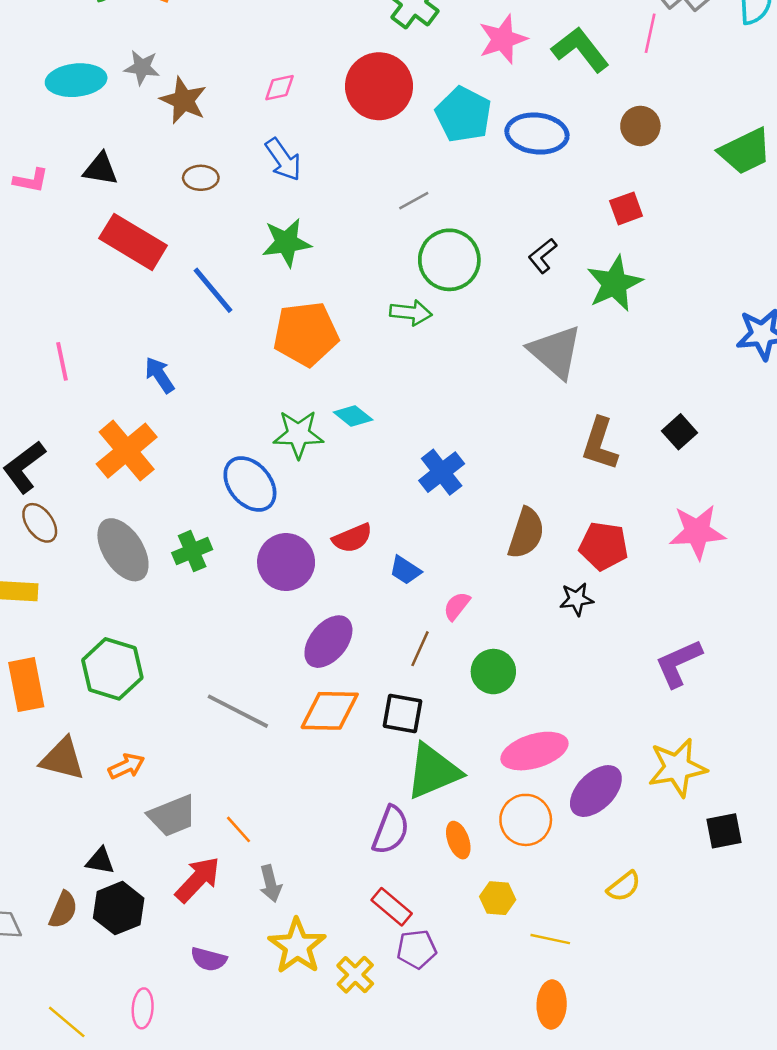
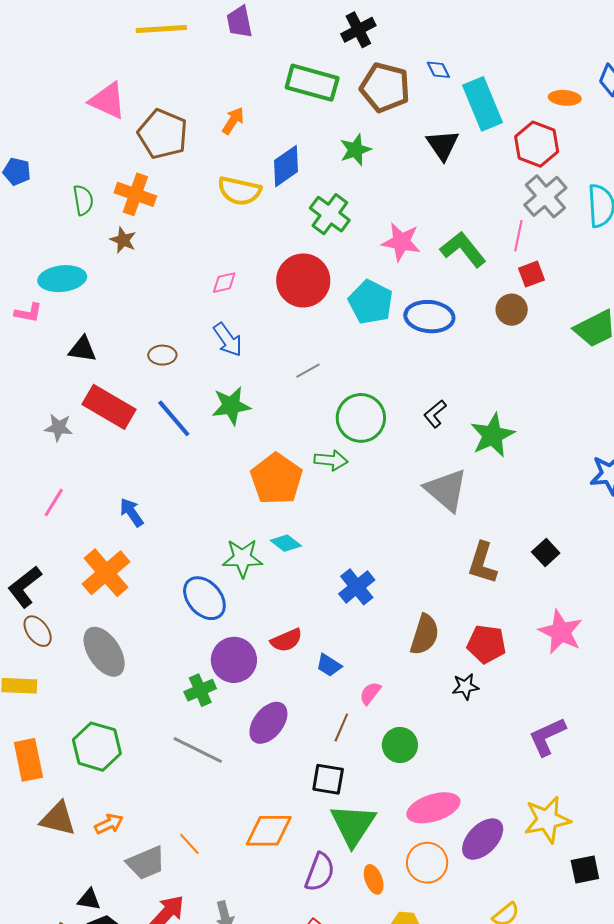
pink star: (503, 39) -> (401, 242), turned 30
gray star: (142, 67) -> (59, 428), moved
brown star: (183, 100) -> (123, 240), moved, size x0.7
pink L-shape: (31, 180) -> (28, 313), moved
gray line: (414, 201) -> (308, 371), moved
red square: (626, 208) -> (531, 274), moved
blue line: (213, 290) -> (174, 418), moved
orange pentagon: (306, 334) -> (276, 479), moved, turned -30
pink line: (62, 361) -> (54, 502), turned 44
pink star: (697, 532) -> (561, 632), turned 30
green cross: (192, 551) -> (200, 690), moved
gray line: (238, 711) -> (198, 750), moved
orange diamond: (330, 711) -> (269, 831), moved
green triangle: (433, 771) -> (353, 825), turned -33
orange line: (239, 829) -> (189, 844), moved

